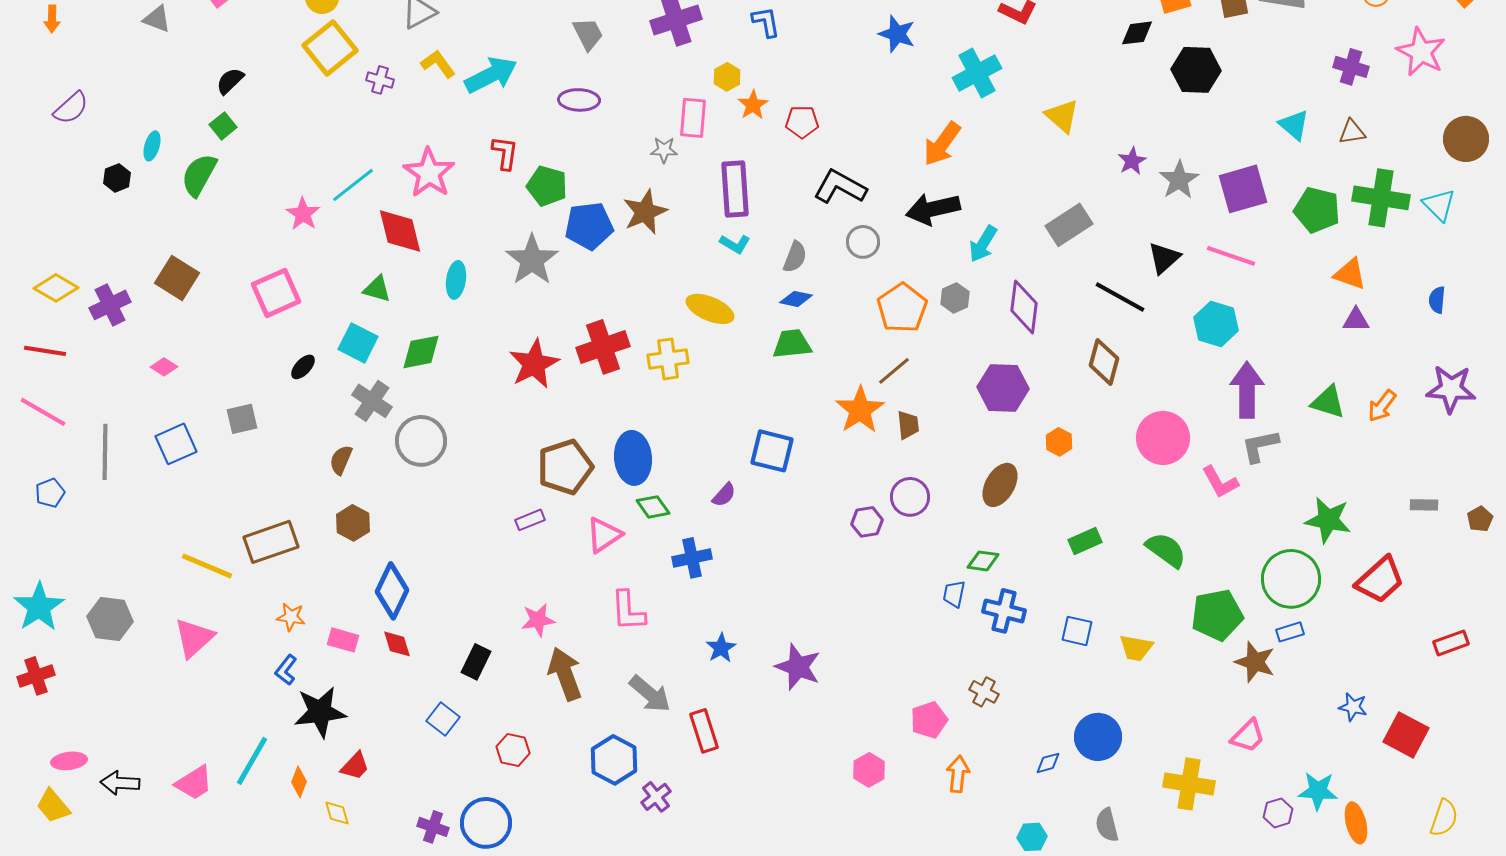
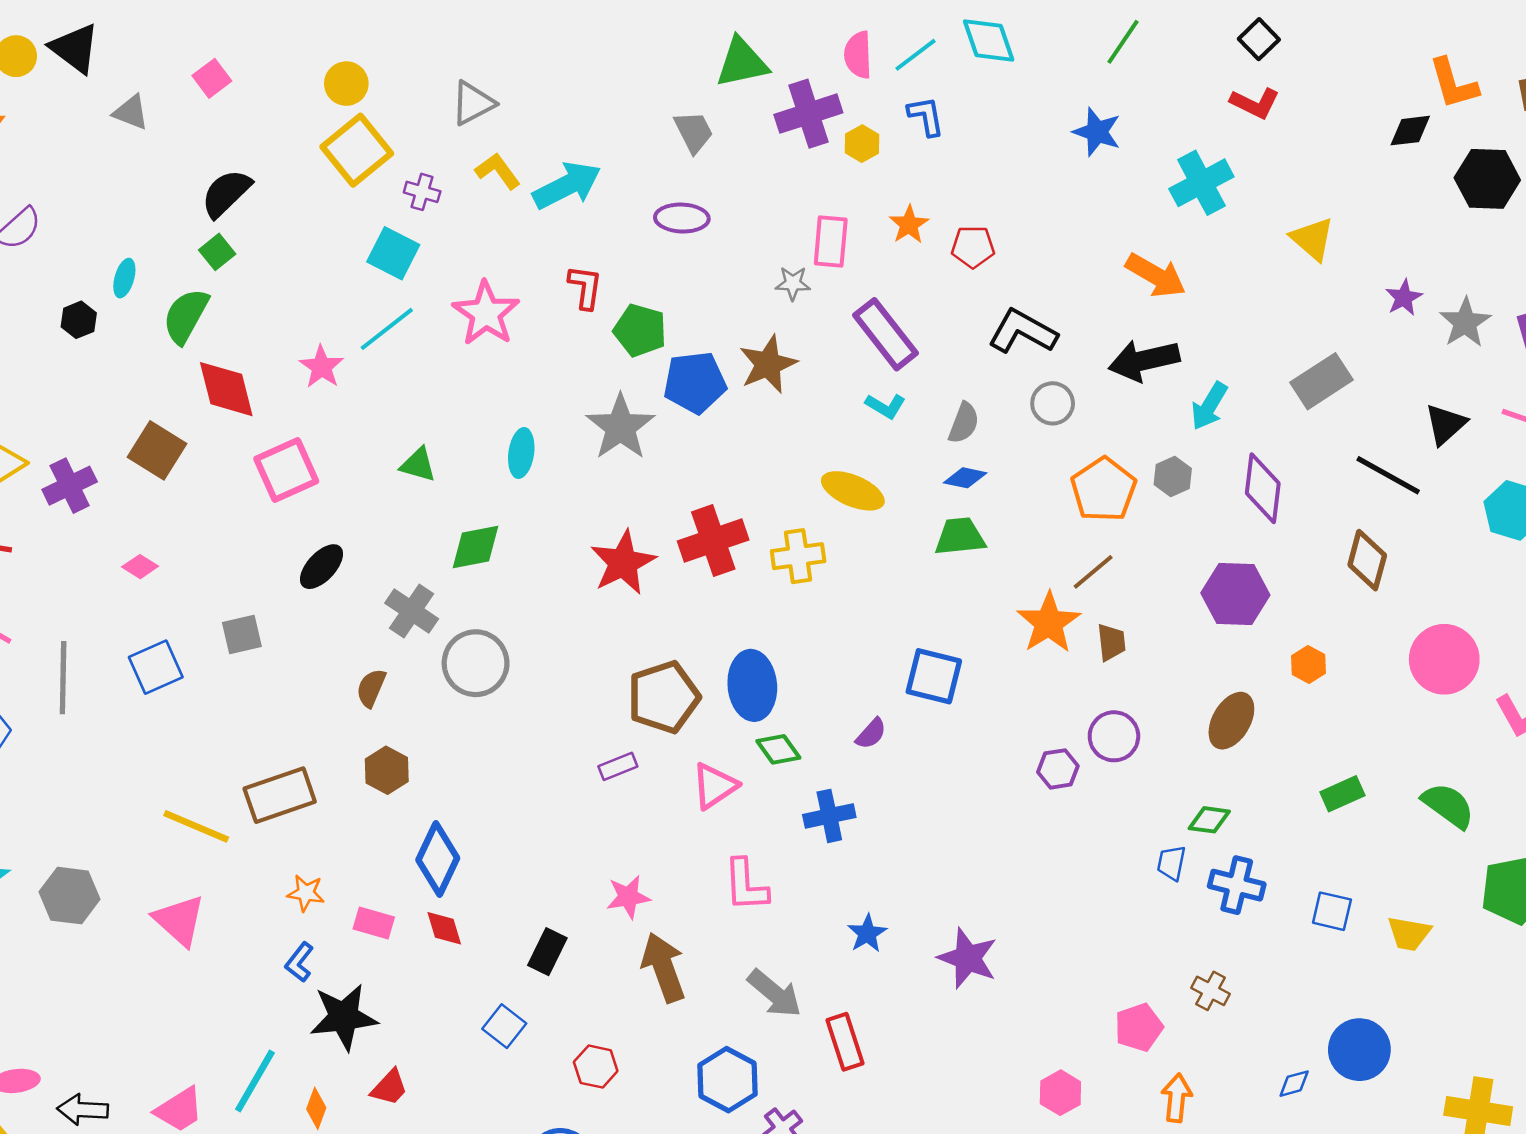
yellow hexagon: (727, 77) -> (862, 144), moved
black semicircle: (230, 81) -> (226, 193), size x1.4
orange arrow: (942, 144) -> (1156, 275), turned -96
purple rectangle: (735, 189) -> (885, 334), turned -34
red diamond: (400, 231) -> (226, 389), moved
cyan square: (358, 343) -> (393, 253), moved
black ellipse: (303, 367) -> (322, 567), size x1.4
pink triangle: (194, 638) -> (179, 920), turned -36

